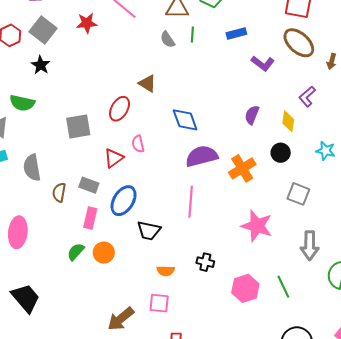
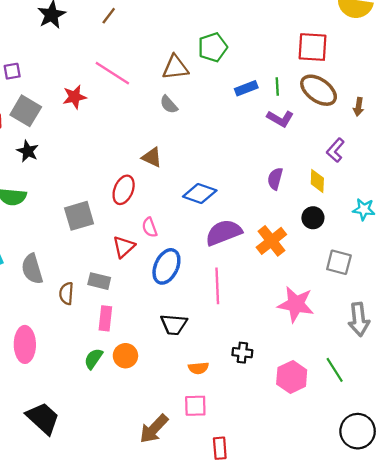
green line: (192, 34) -> (277, 87), moved
blue diamond: (185, 120) -> (200, 194), turned -44
blue ellipse: (124, 201) -> (166, 266), moved

